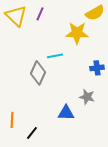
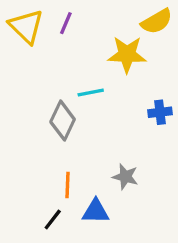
gray star: (87, 97) -> (125, 177), moved
blue triangle: (66, 113) -> (96, 211), moved
orange line: (12, 120) -> (68, 185), moved

